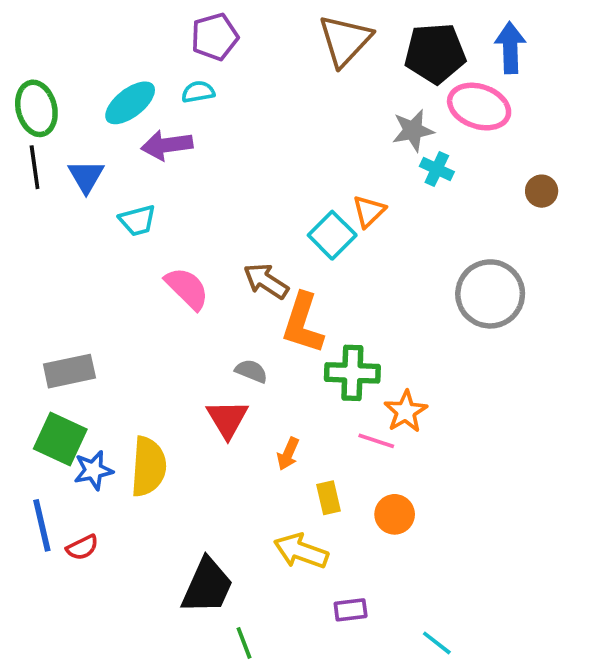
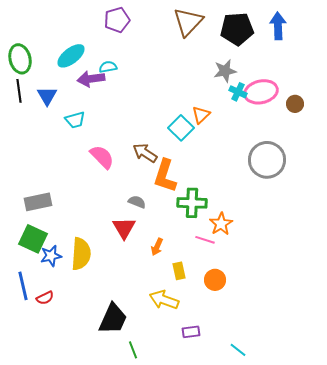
cyan semicircle: (198, 92) -> (108, 67), moved
pink ellipse: (479, 107) -> (261, 92), moved, turned -32

